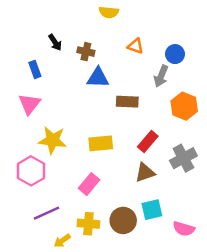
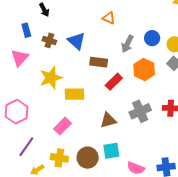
brown cross: (86, 52) -> (49, 40), moved
blue circle: (175, 54) -> (152, 38), moved
blue triangle: (98, 78) -> (76, 41), turned 36
yellow star: (52, 140) -> (51, 78), moved, turned -30
red rectangle: (148, 142) -> (114, 82), moved
purple line: (46, 213) -> (26, 147), turned -35

